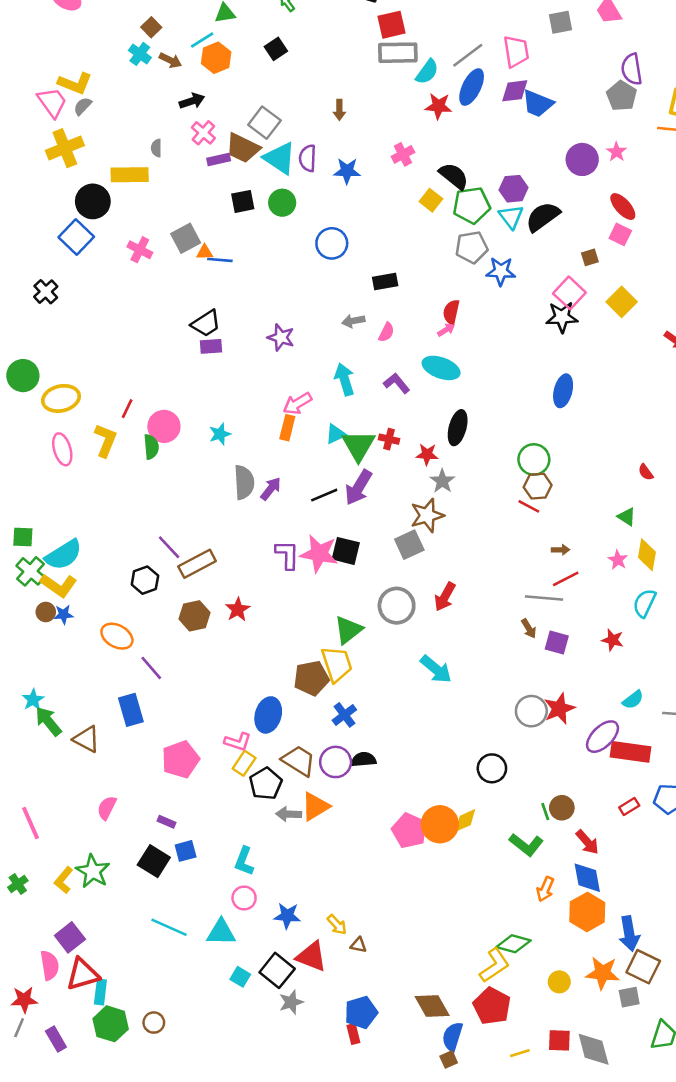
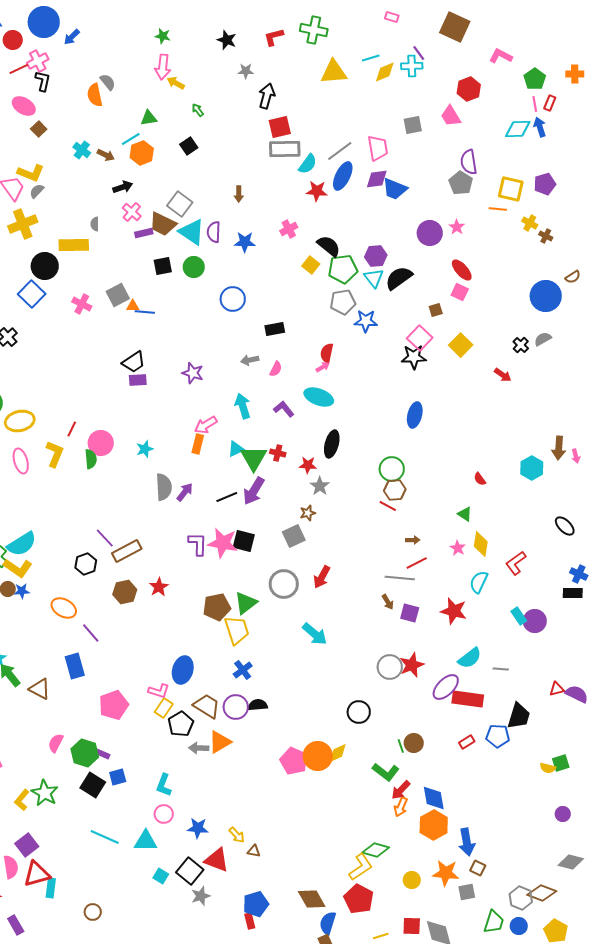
brown square: (151, 27) -> (39, 129), moved
brown star: (427, 515) -> (308, 513), size x0.6
red star: (613, 640) -> (454, 611), size x1.5
brown pentagon: (311, 678) -> (217, 607), moved
cyan semicircle: (633, 700) -> (470, 658), size x1.4
red arrow: (587, 842) -> (401, 790), moved, turned 85
brown square: (643, 967) -> (478, 868), size x0.6
green hexagon: (111, 1024) -> (85, 753), moved

